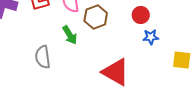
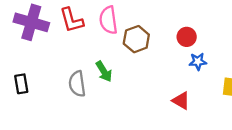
green arrow: (70, 35) -> (104, 72), moved
red triangle: (116, 72) -> (181, 101), moved, size x0.6

